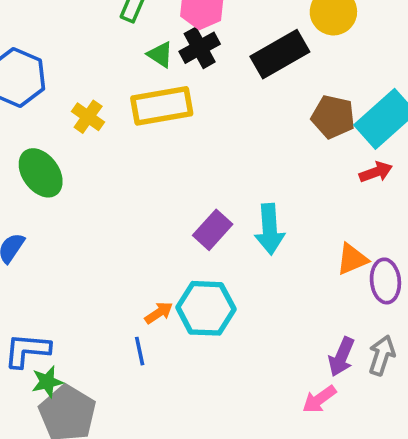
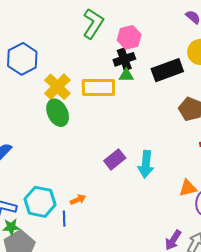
green triangle: (160, 55) -> (126, 75), moved, turned -42
yellow cross: (88, 117) -> (57, 87), size x1.5
green ellipse: (41, 173) -> (58, 113), moved
cyan hexagon: (206, 308) -> (40, 202), moved

